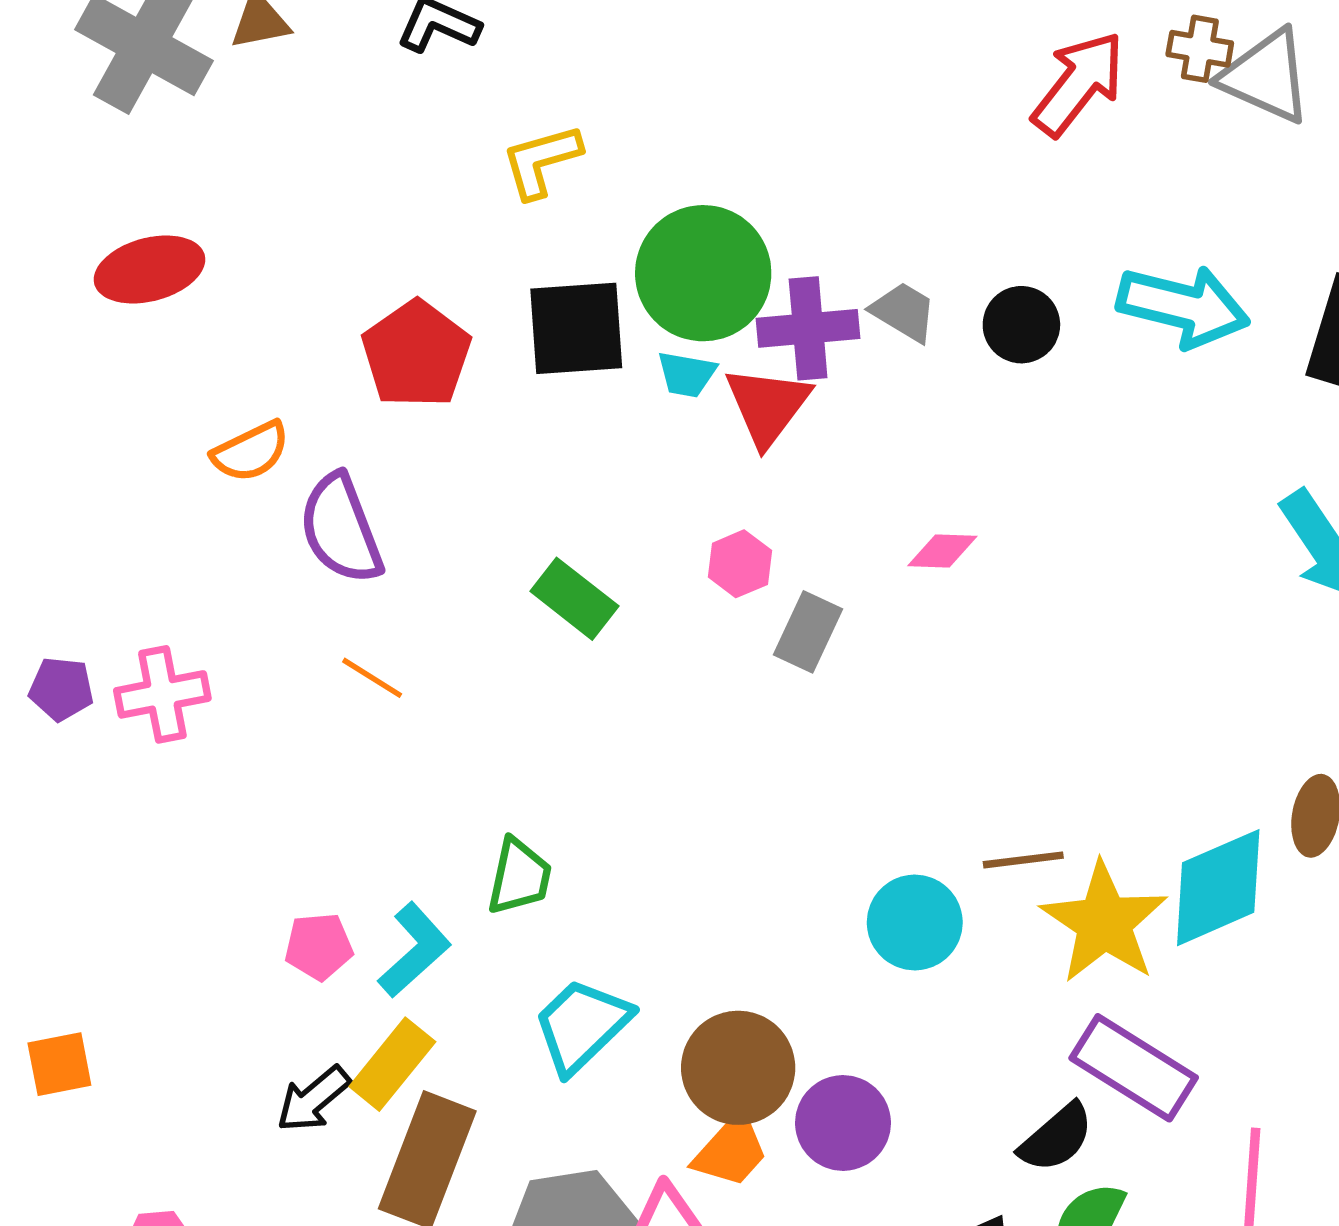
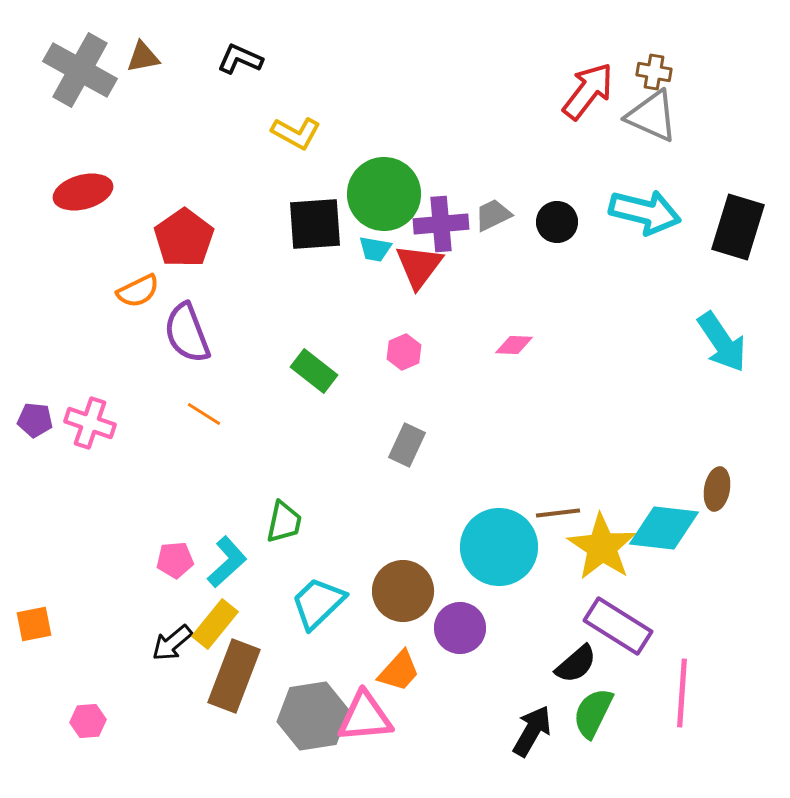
gray triangle: (1266, 76) -> (652, 116), moved
yellow L-shape: (541, 161) -> (296, 133), turned -135
gray trapezoid: (904, 312) -> (493, 215), turned -57
red pentagon: (416, 354) -> (184, 238), moved
gray rectangle: (808, 632) -> (407, 445), moved
pink cross: (162, 694) -> (90, 423), turned 30
cyan diamond: (1218, 888) -> (664, 528), turned 30
cyan circle: (915, 922) -> (499, 547), size x1.5
brown circle: (738, 1068) -> (403, 591), moved
purple circle: (843, 1123) -> (460, 628), moved

